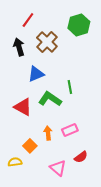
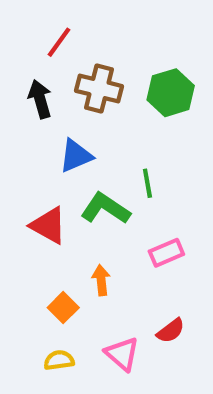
green hexagon: (79, 25) -> (171, 93), moved
brown cross: (47, 42) -> (99, 88), turned -30
pink rectangle: (70, 130) -> (166, 253), moved
yellow semicircle: (15, 162) -> (59, 360), moved

